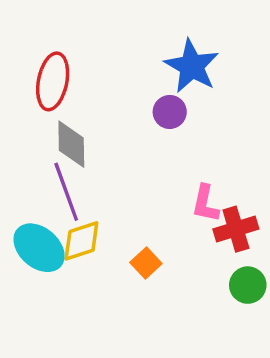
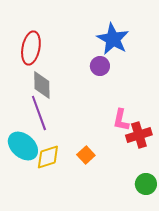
yellow diamond: (81, 241) -> (48, 157), moved
green circle: (248, 285) -> (146, 184), moved

